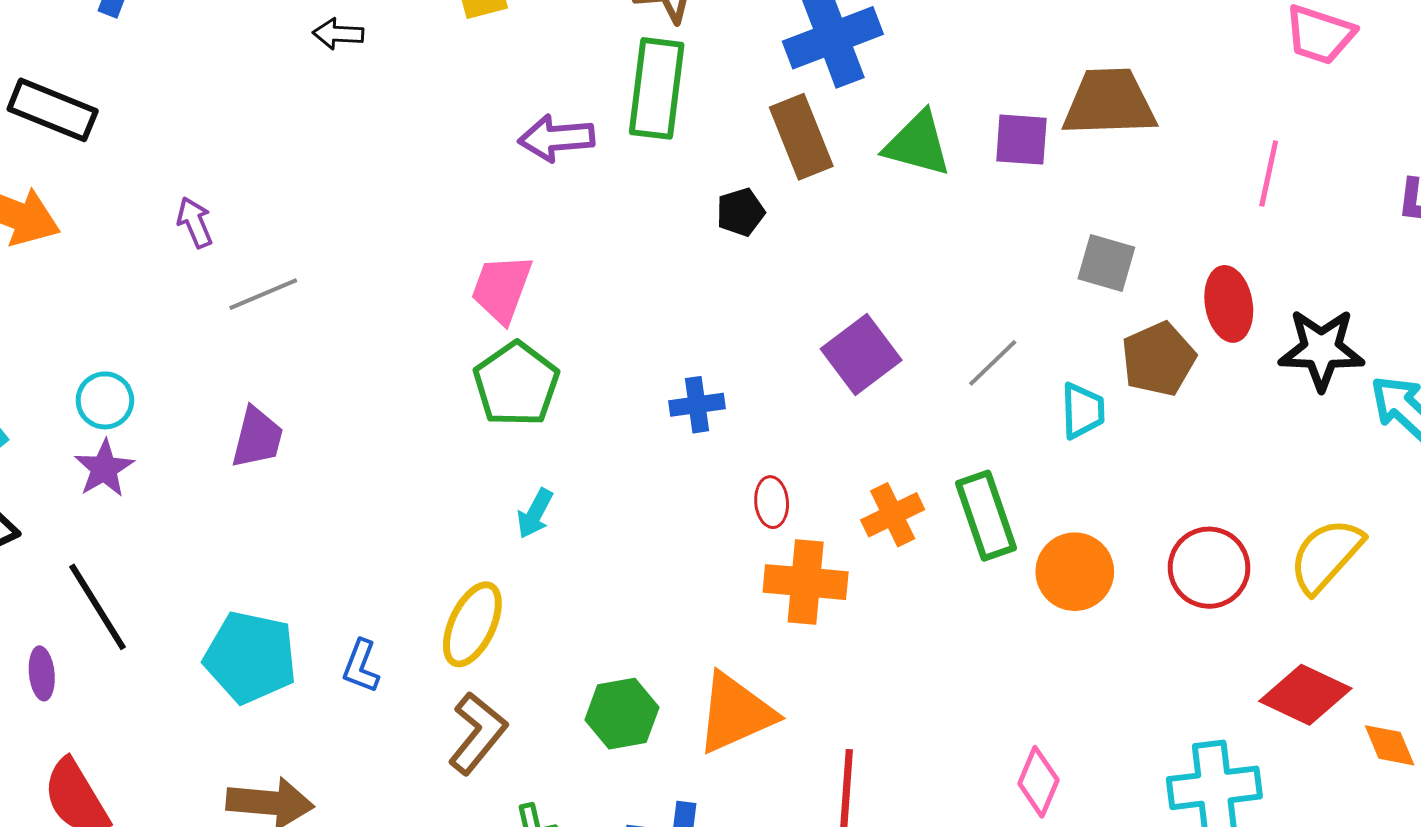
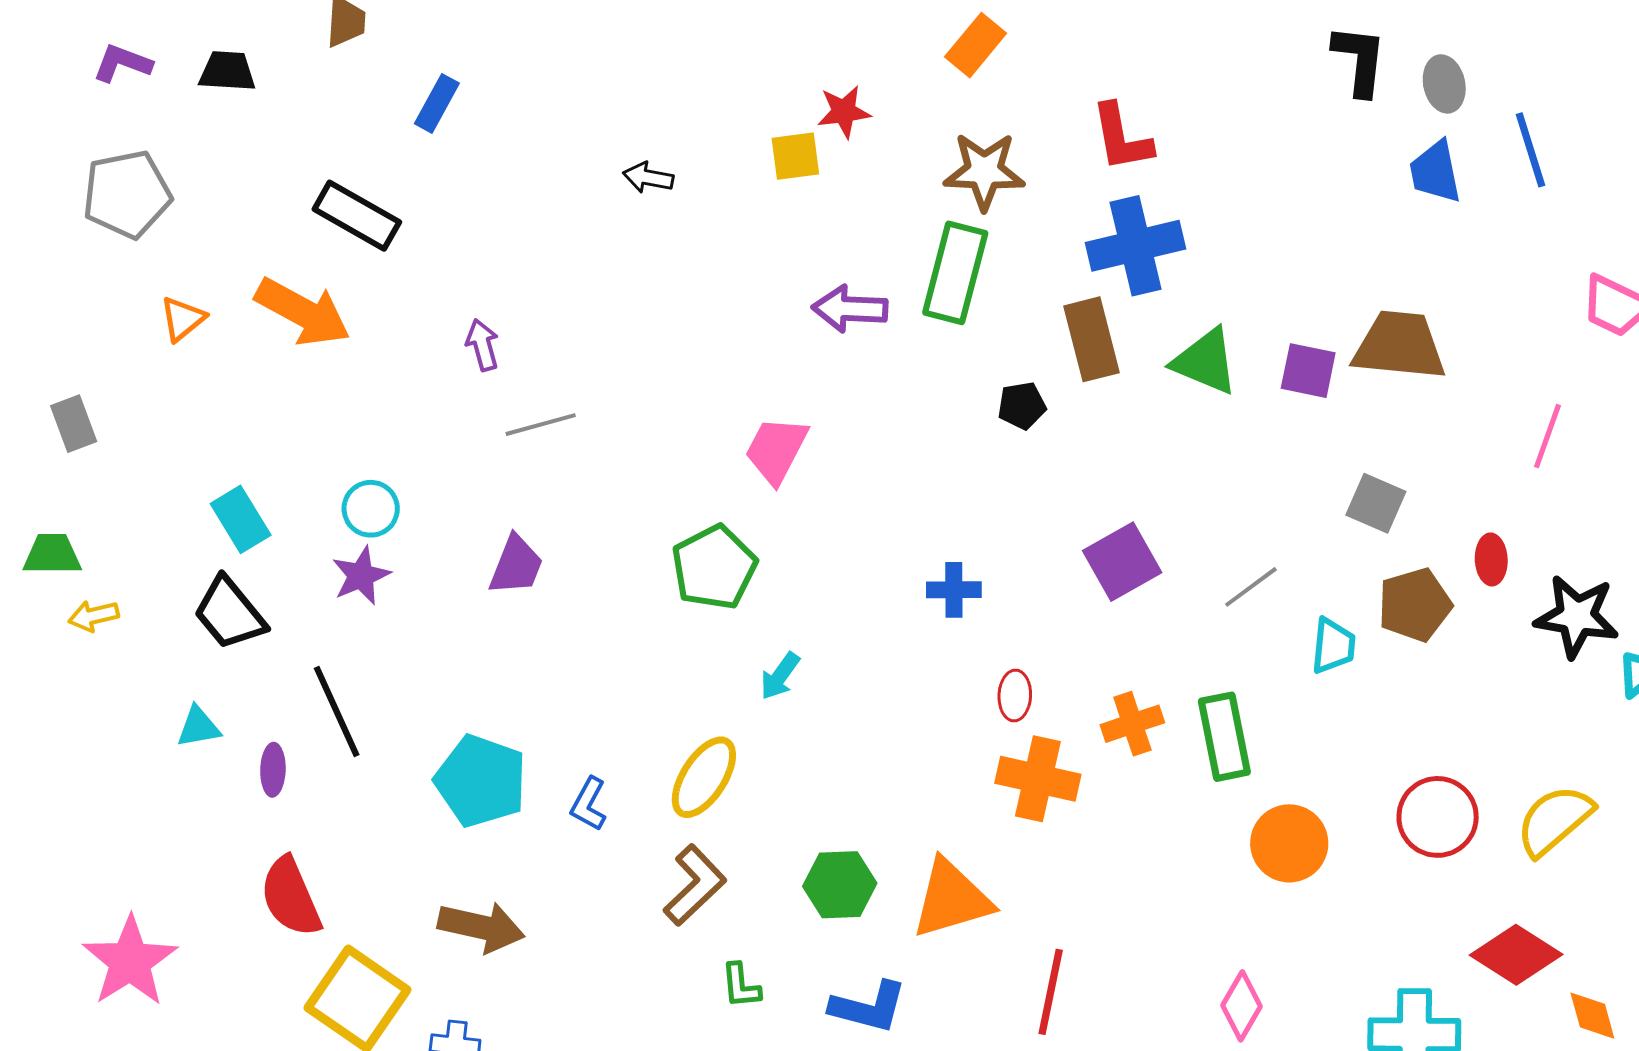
red ellipse: (1229, 304) -> (1491, 559), size x0.7
green pentagon: (516, 384) -> (714, 567), moved
orange circle: (1075, 572) -> (1289, 843), moved

